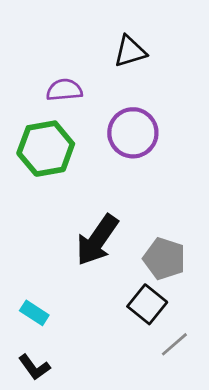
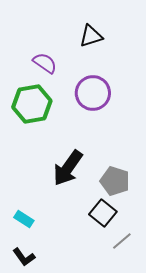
purple semicircle: (64, 90) -> (45, 63), turned 40

